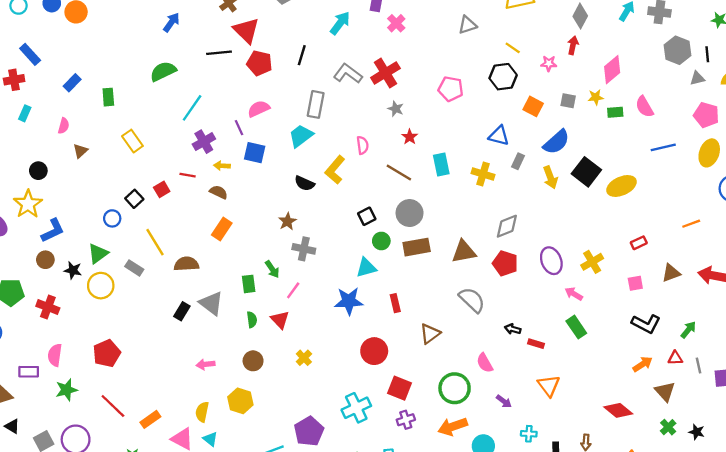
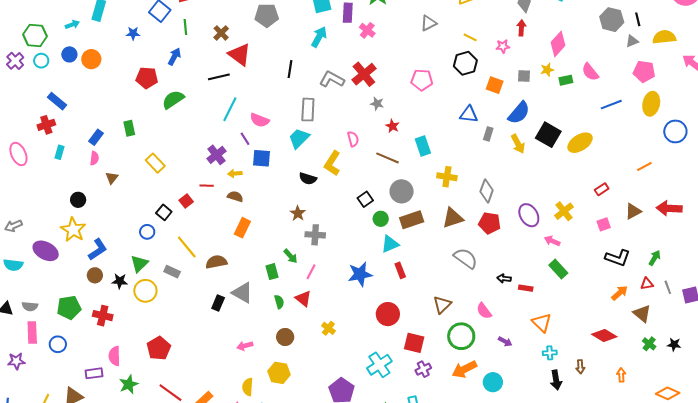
red pentagon: (259, 63) -> (147, 78), moved
blue rectangle: (72, 83) -> (96, 137), moved
cyan line: (192, 108) -> (230, 109), moved
pink semicircle: (259, 109) -> (260, 120), turned -126
yellow cross: (483, 174) -> (447, 177), moved
gray diamond: (507, 226) -> (487, 191), turned -40
cyan triangle: (366, 268) -> (390, 244), moved
brown triangle: (430, 334) -> (442, 305), moved
cyan cross: (529, 434) -> (550, 353), moved

